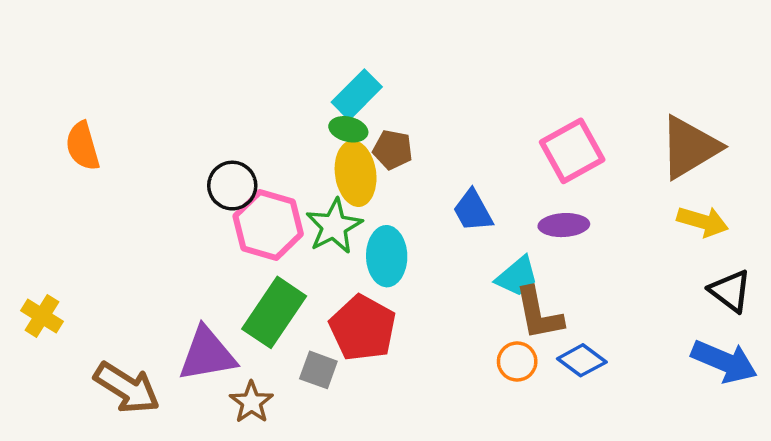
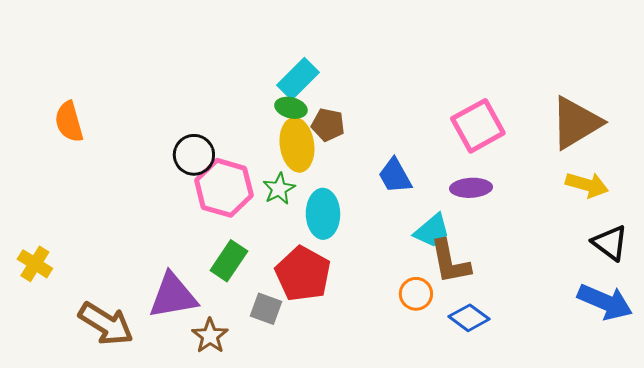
green star: (334, 226) -> (279, 189), size x0.7
green rectangle: (274, 312) -> (229, 261), size x0.7
blue diamond: (582, 360) -> (469, 318), moved
orange circle: (517, 362) -> (416, 294), moved

